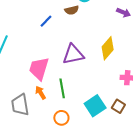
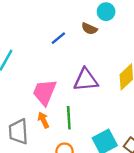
brown semicircle: (72, 10) -> (89, 29), turned 32

